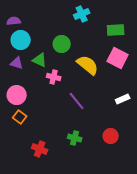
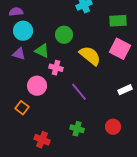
pink circle: (17, 95) -> (37, 86), moved

